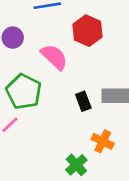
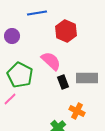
pink semicircle: (54, 57) -> (51, 61), moved

